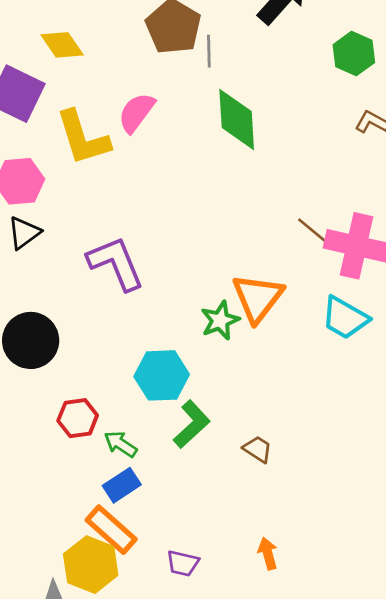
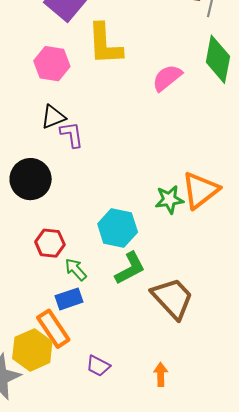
pink semicircle: (136, 113) -> (167, 78), moved
black triangle: (24, 233) -> (53, 117), moved
purple L-shape: (116, 263) -> (72, 135), moved, size x0.6
brown trapezoid: (258, 449) -> (173, 298), size x2.0

